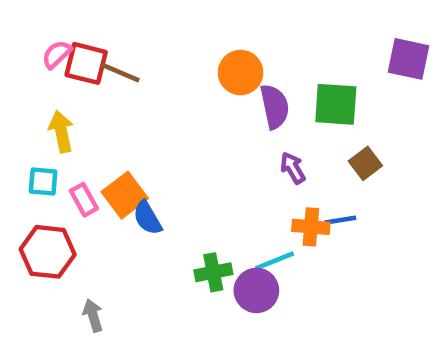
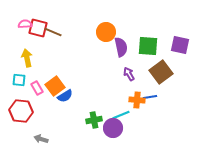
pink semicircle: (57, 54) -> (25, 24), turned 40
purple square: (408, 59) -> (180, 45), moved
brown square: (365, 163) -> (161, 72), size x1.6
blue semicircle: (147, 218) -> (65, 96), turned -91
gray arrow: (93, 315) -> (41, 139), turned -56

